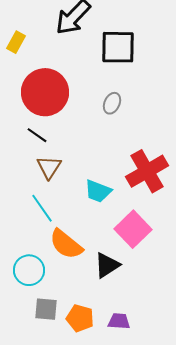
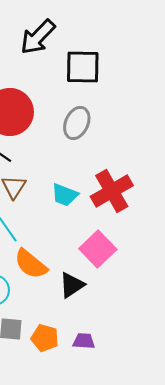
gray ellipse: (112, 103) -> (77, 123), size x1.5
cyan trapezoid: (98, 191) -> (65, 195), moved

